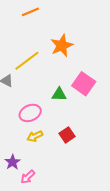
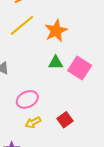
yellow line: (27, 61) -> (22, 25), moved
green triangle: (59, 94) -> (56, 63), moved

